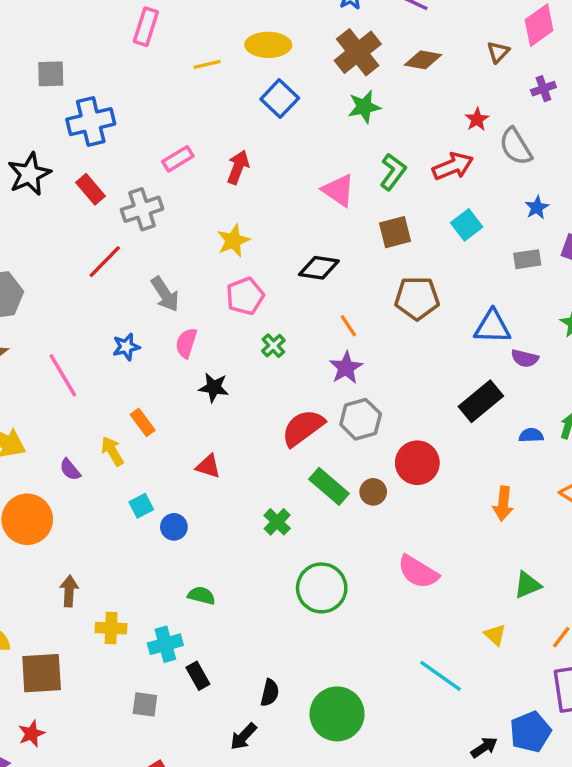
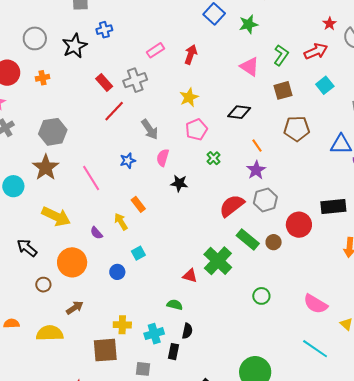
green star: (364, 107) -> (248, 24), moved
blue cross: (91, 122) -> (104, 30), size x0.6
black star: (29, 174) -> (75, 46), moved
red rectangle: (91, 189) -> (104, 82), moved
black rectangle: (481, 401) -> (333, 207), moved, turned 35
red triangle: (208, 466) -> (190, 276), moved
green cross: (277, 522) -> (218, 261), size x1.8
blue circle: (174, 527) -> (117, 272), moved
pink semicircle: (418, 572) -> (316, 304), moved
green circle: (322, 588) -> (261, 296), moved, size x0.6
brown arrow: (69, 591) -> (75, 308), moved, turned 54
brown square: (42, 673) -> (105, 350), moved
black rectangle: (198, 676) -> (174, 352), turned 42
black semicircle: (270, 693) -> (187, 331), moved

